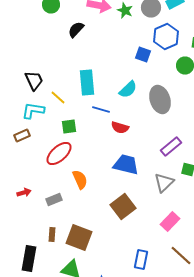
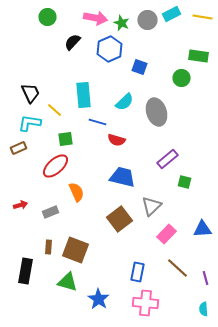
blue hexagon: (166, 36) -> (110, 49), moved
gray triangle: (164, 182) -> (152, 206), moved

